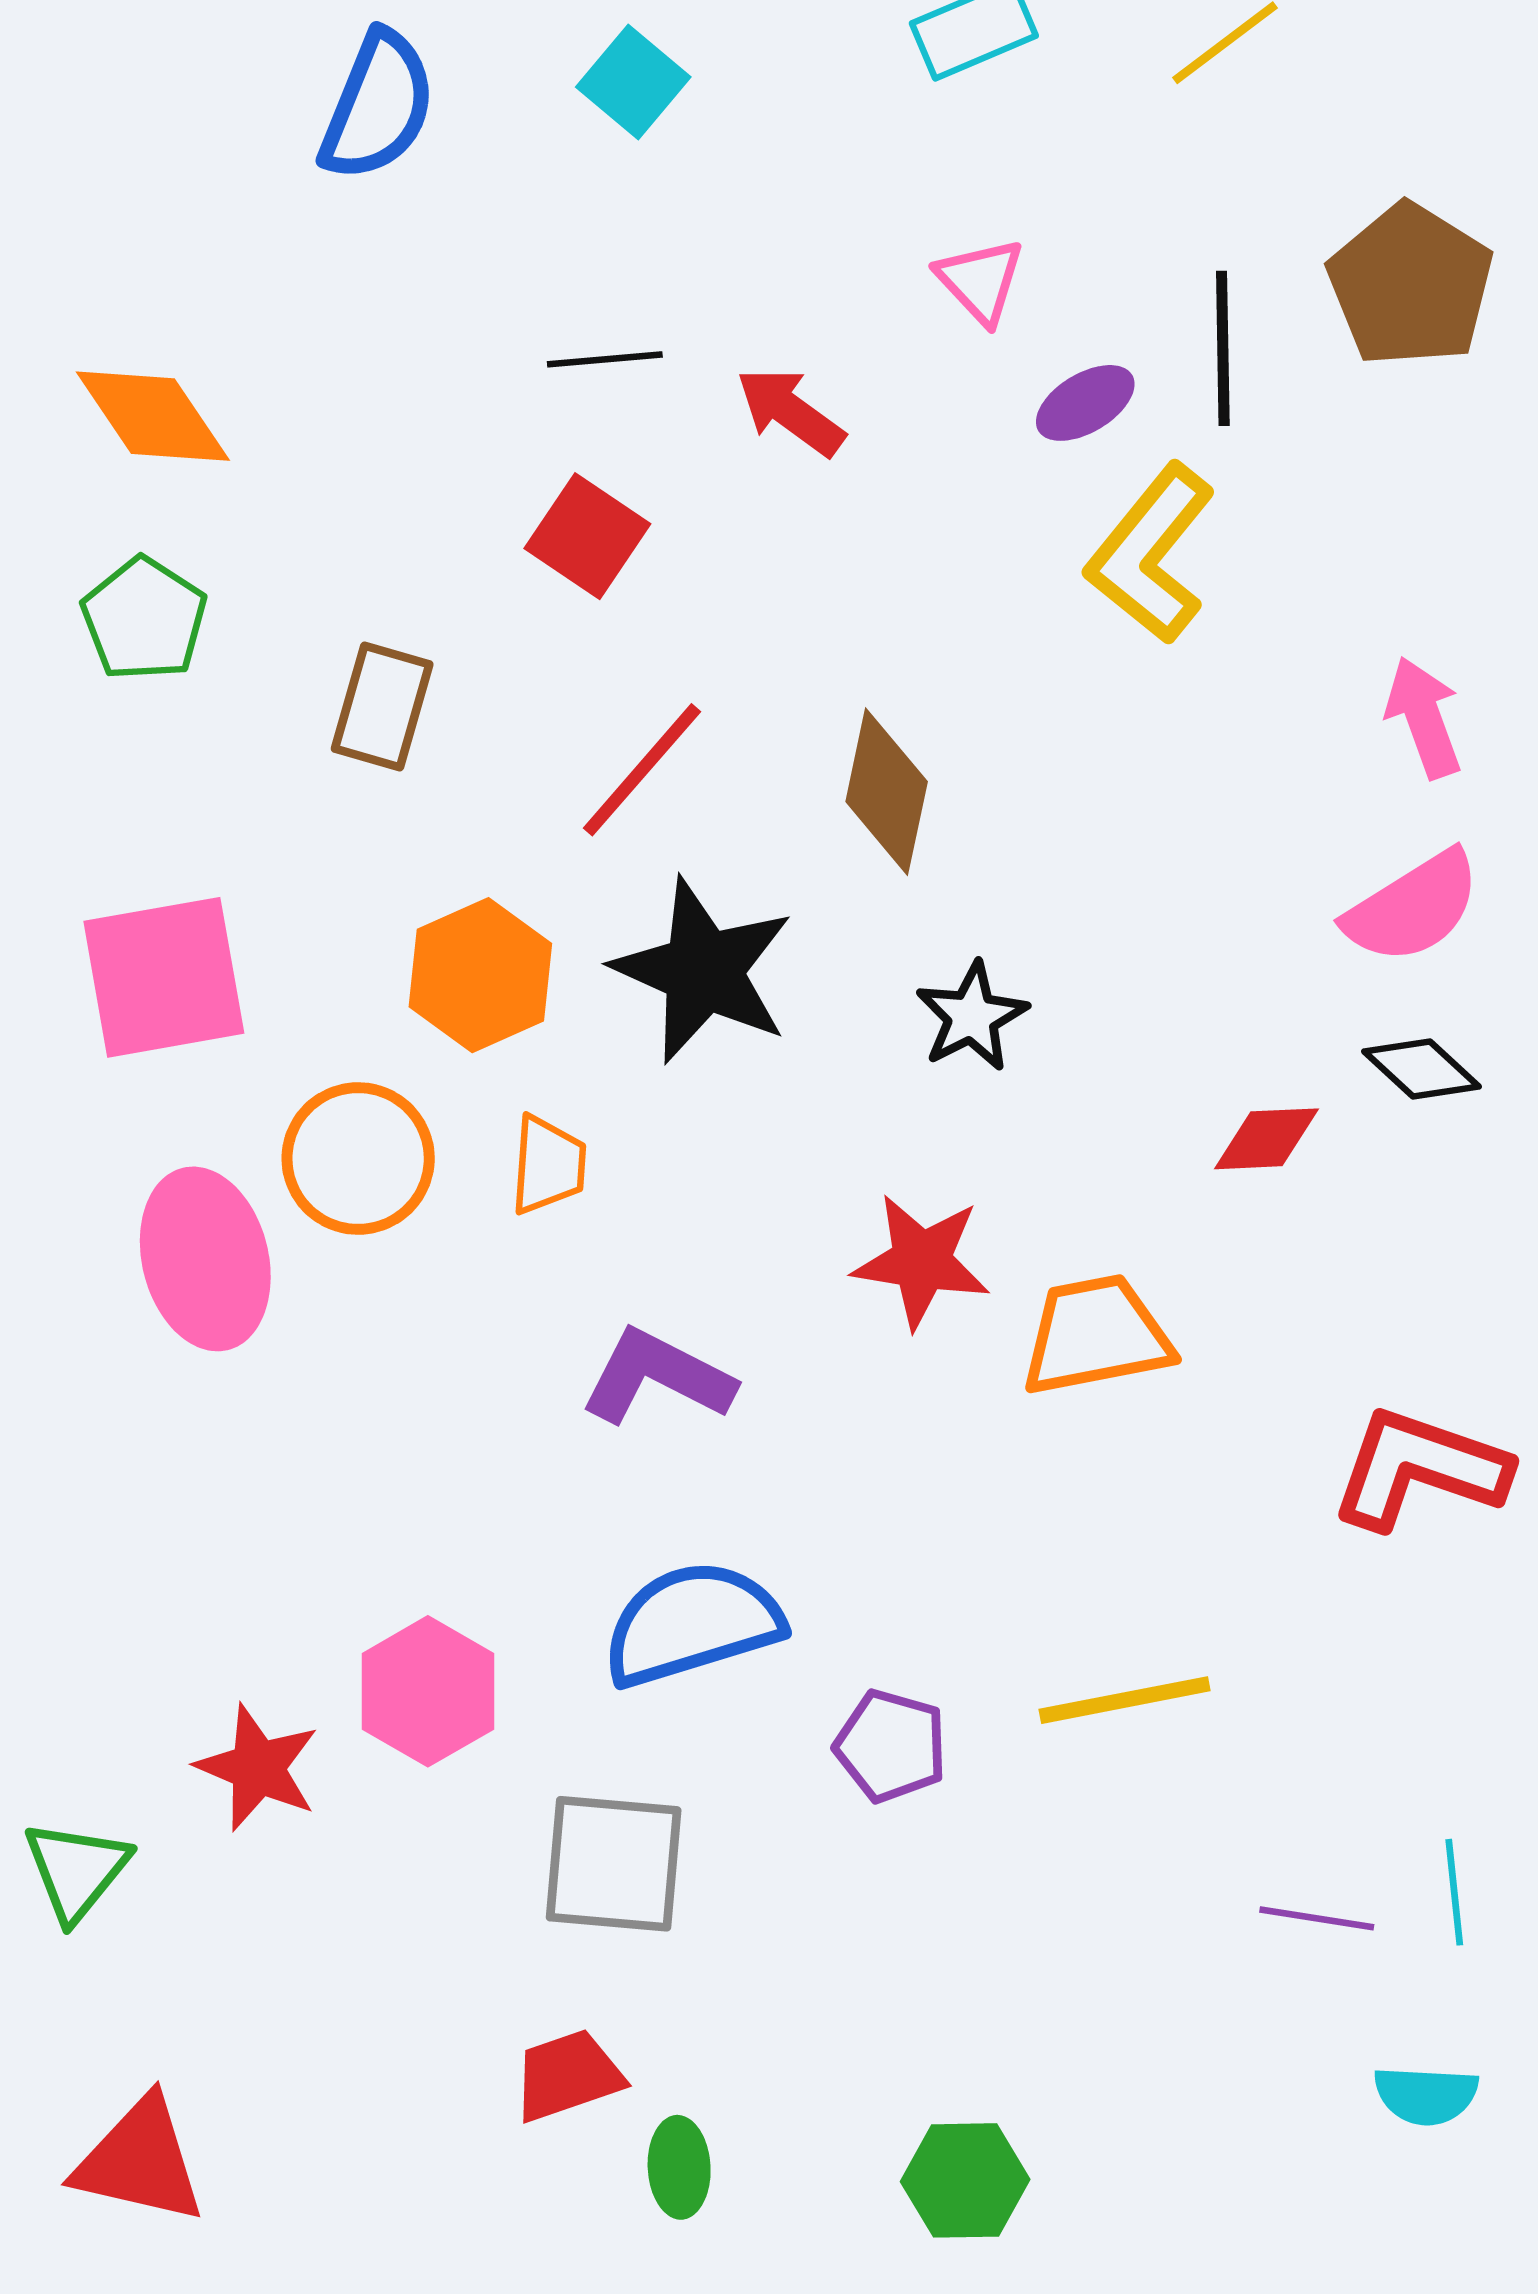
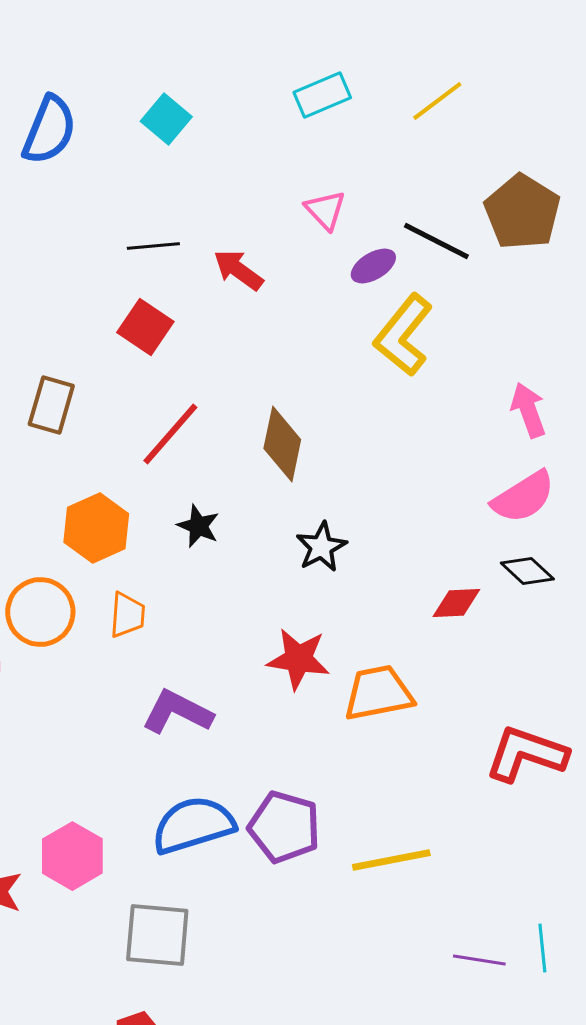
black line: (1223, 348) -> (436, 241), turned -62
black star: (703, 971) -> (198, 526), size x0.5
purple pentagon: (891, 1746) -> (284, 827), moved, size x1.4

